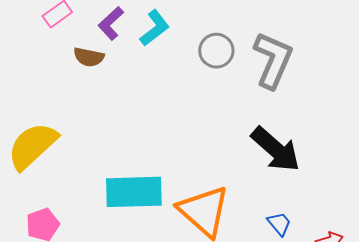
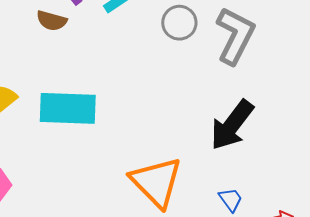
black arrow: (276, 149) -> (232, 125), turned 82
cyan rectangle: (134, 192) -> (68, 108), moved

